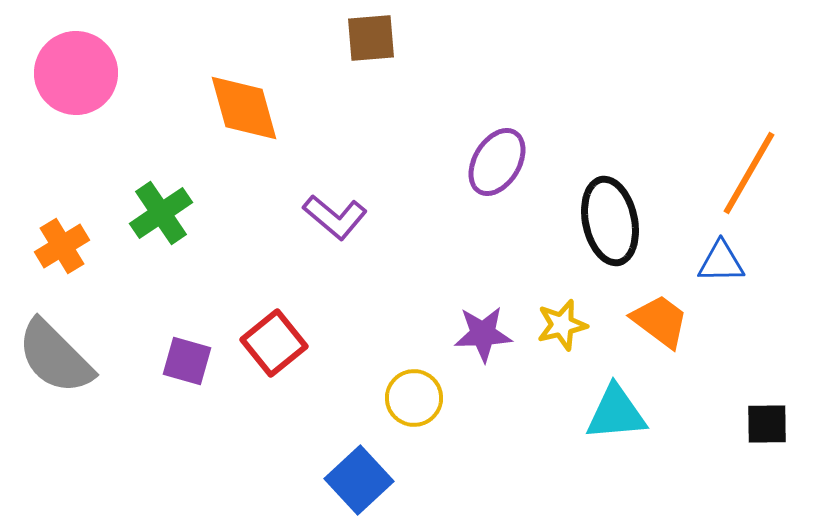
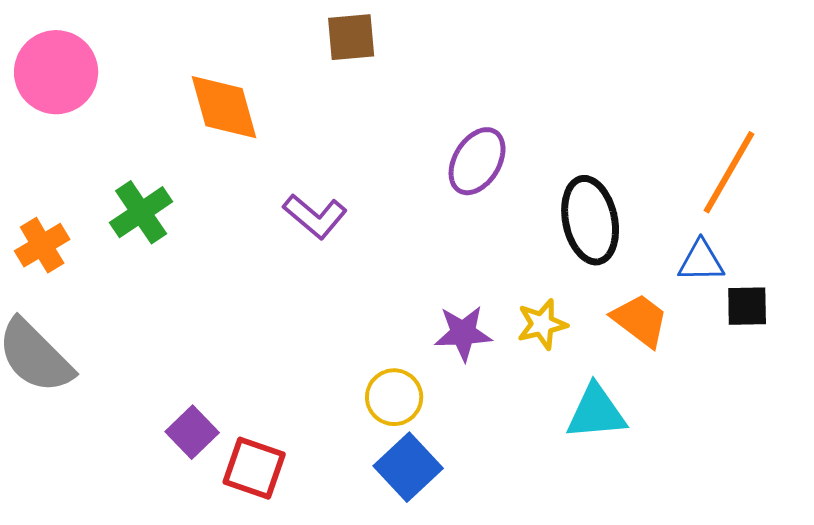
red square: (274, 343) -> (254, 468), moved, turned -32
purple square: (187, 361) -> (192, 432), moved, turned 30
black square: (767, 424) -> (747, 306), moved
blue square: (359, 480) -> (408, 467), moved

